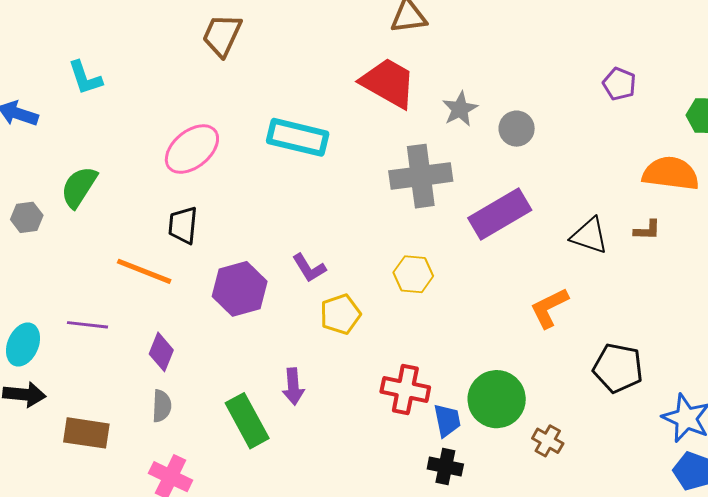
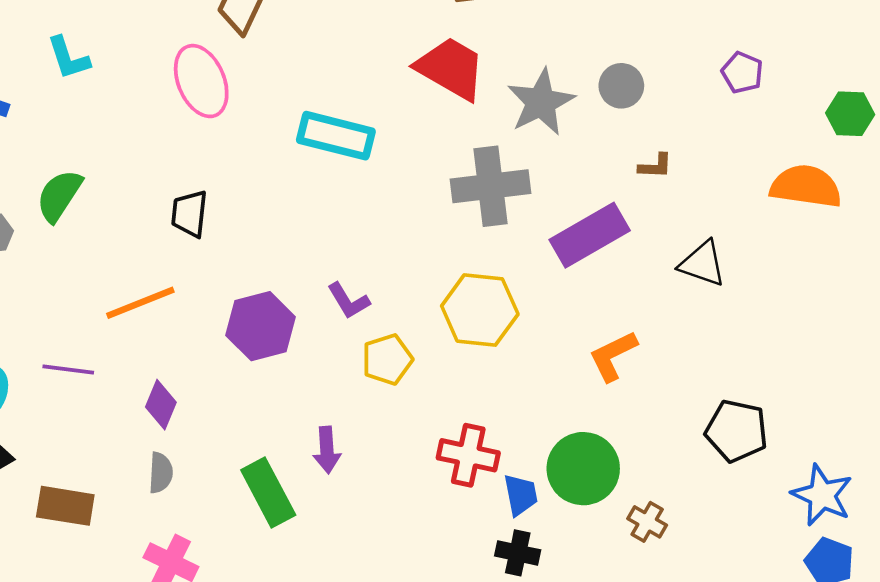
gray star: (460, 109) -> (541, 102), size x1.5
gray circle: (517, 129) -> (621, 86), moved
pink ellipse: (192, 149) -> (201, 81), moved, turned -74
black trapezoid: (183, 225) -> (189, 214), moved
brown L-shape: (647, 230) -> (655, 166), moved
orange line: (144, 271) -> (140, 303), turned -44
yellow hexagon: (413, 274) -> (480, 310), size x1.5
orange L-shape: (549, 308) -> (613, 356), moved

